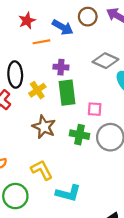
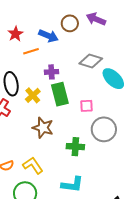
green cross: (79, 135) -> (75, 147), moved
yellow L-shape: (42, 170) -> (33, 165), moved

